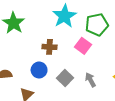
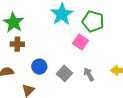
green pentagon: (97, 25) -> (93, 21), turned 30
brown cross: (49, 47) -> (17, 44), moved

